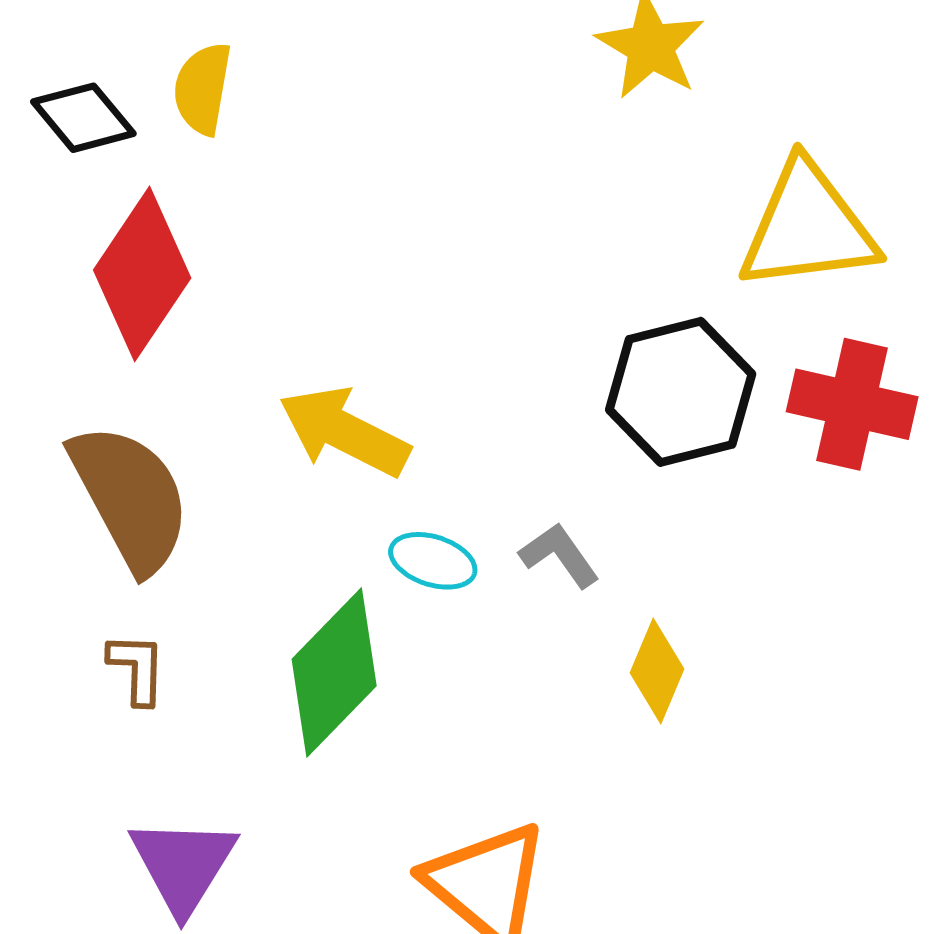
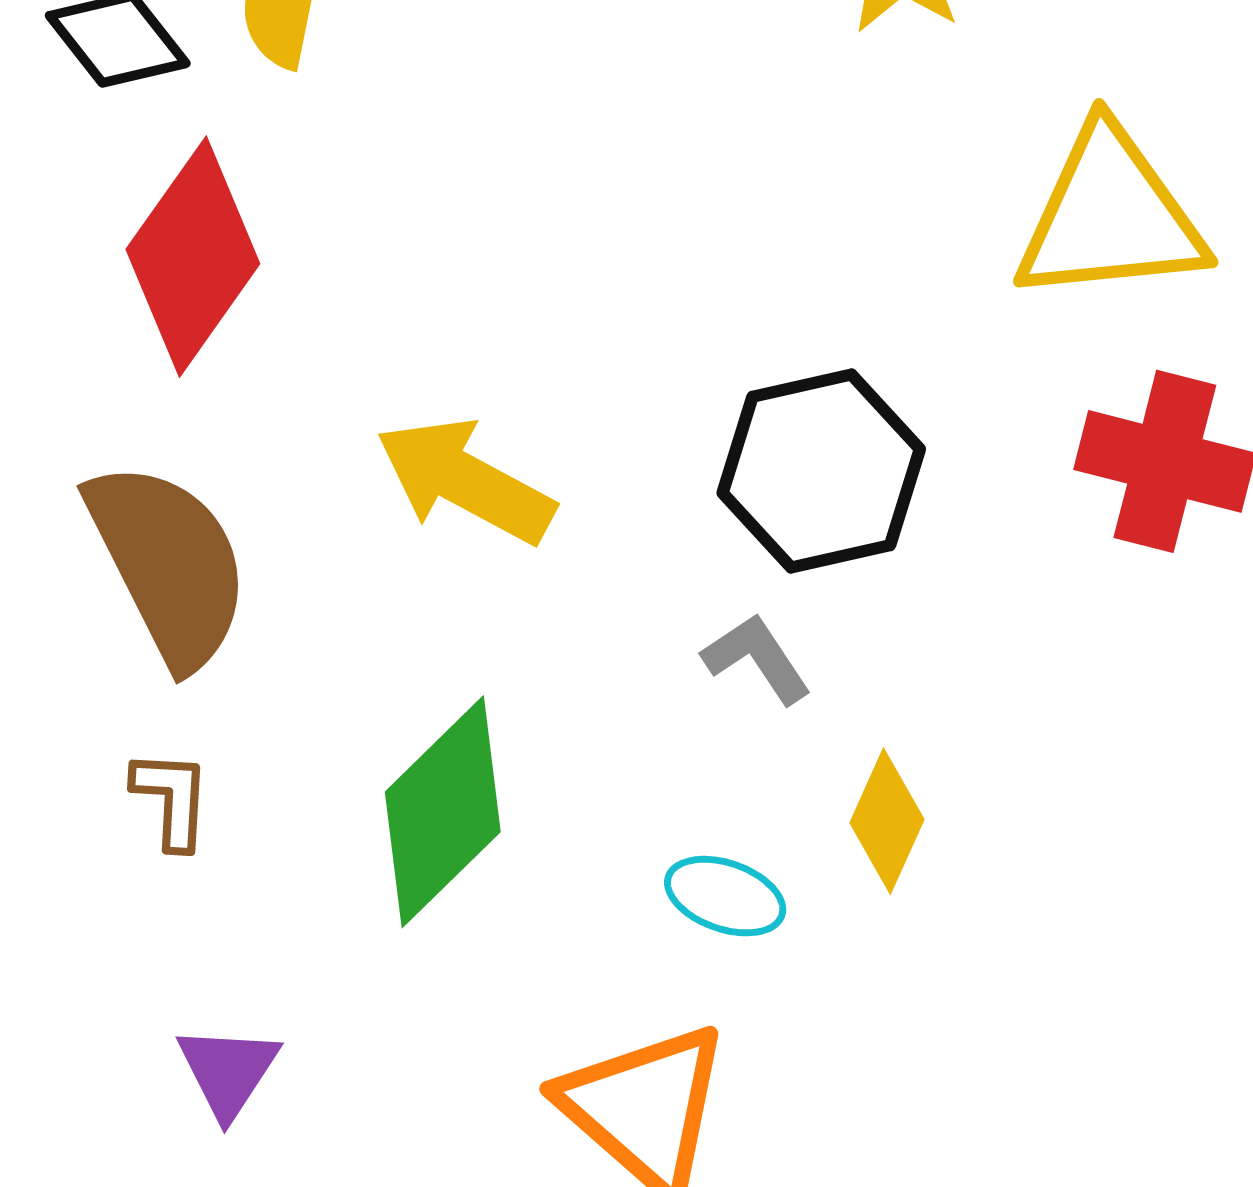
black hexagon: (681, 392) -> (821, 471), moved
cyan ellipse: (433, 561) -> (725, 896), moved
purple triangle: (183, 865) -> (228, 1071), size x0.7

